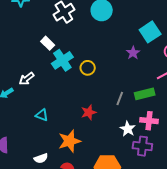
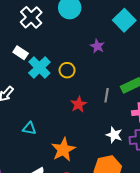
purple star: (133, 53) -> (97, 46), moved
red star: (89, 112) -> (79, 104), moved
white star: (128, 129) -> (114, 135), moved

